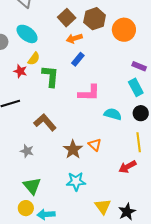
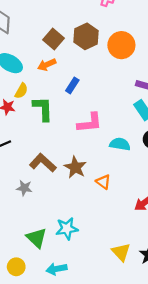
orange arrow: (74, 38) -> (47, 65), moved
brown star: (73, 149) -> (75, 167), moved
gray star: (27, 151) -> (24, 188), moved
cyan star: (76, 181) -> (67, 229), moved
yellow circle: (26, 208) -> (16, 267), moved

